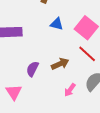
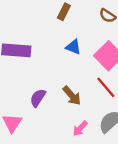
brown arrow: (60, 64) -> (72, 96), turned 66

